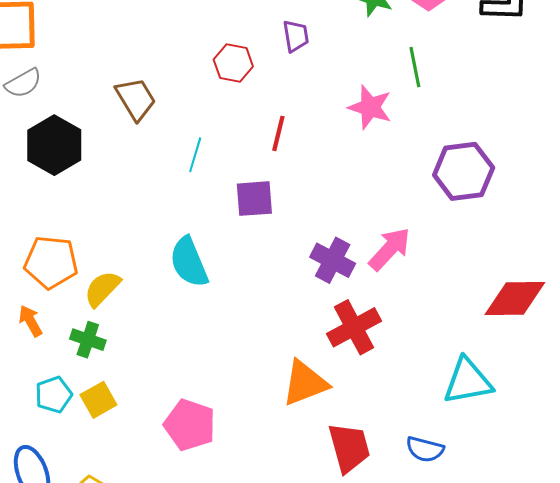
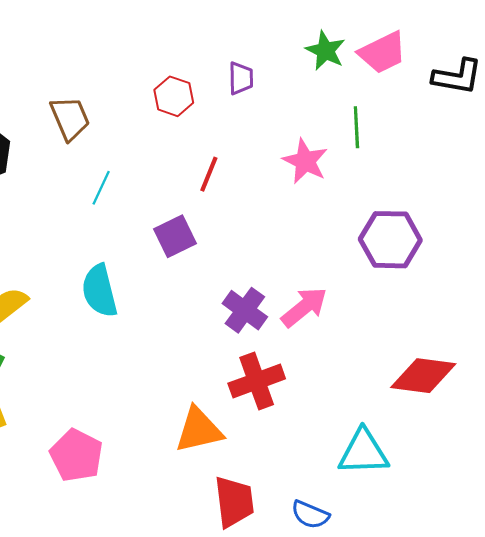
cyan line: (195, 155) -> (101, 188), moved
purple square: (254, 199) -> (175, 236), turned -30

